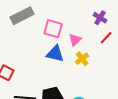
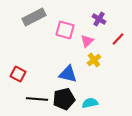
purple cross: (100, 18) -> (99, 19), moved
blue triangle: (55, 54) -> (68, 74), moved

